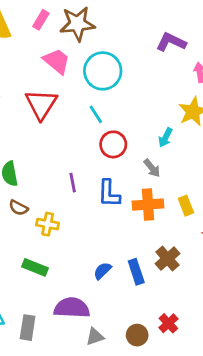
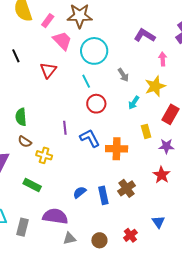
pink rectangle: (41, 20) -> (48, 21), moved
red triangle: (41, 104) -> (48, 70), size x0.7
gray arrow: (152, 168) -> (123, 75), moved
blue L-shape: (109, 194) -> (90, 138), turned 145
yellow rectangle: (186, 206) -> (146, 131), moved
red cross: (168, 323) -> (130, 235), moved

